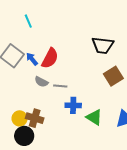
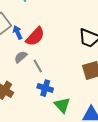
gray semicircle: (41, 82) -> (21, 57), turned 96
gray line: (60, 86) -> (38, 66), turned 40

